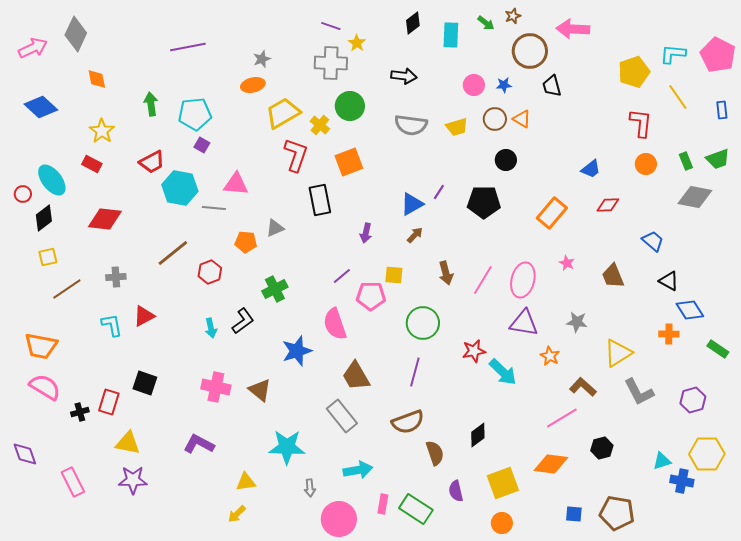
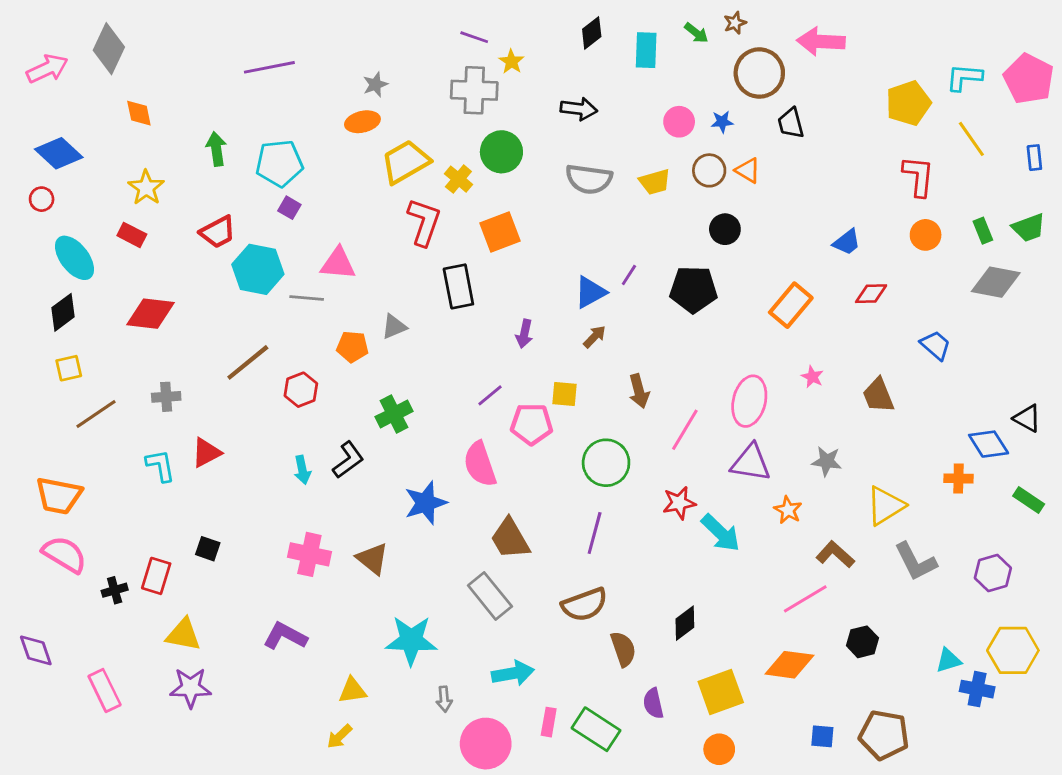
red circle: (23, 194) -> (42, 199), moved
pink line: (483, 280) -> (685, 430), moved
black triangle: (669, 281) -> (1027, 418), moved
black square: (145, 383) -> (208, 549), size x0.7

